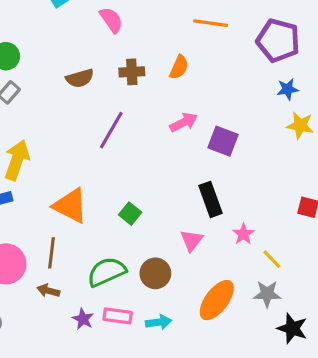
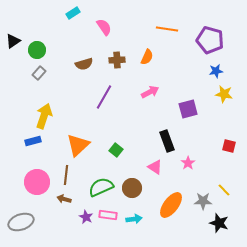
purple square: (223, 141) -> (188, 109), moved, turned -36
orange triangle: (70, 206) -> (78, 145), turned 50
pink triangle: (192, 240) -> (155, 167), turned -35
yellow line: (272, 259) -> (224, 190), moved

